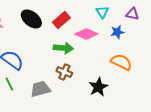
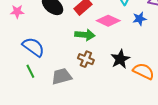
orange semicircle: (121, 62) -> (144, 71), moved
black star: (98, 87) -> (120, 59), moved

